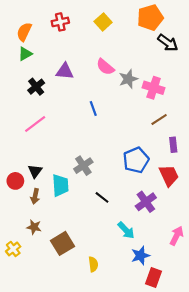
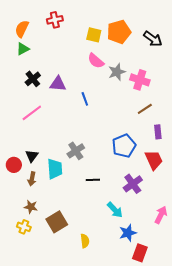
orange pentagon: (150, 18) -> (119, 32), moved
yellow square: (103, 22) -> (94, 35), moved, turned -35
purple triangle: (65, 71) -> (58, 84), moved
black line: (102, 197) -> (93, 180), turned -40
yellow cross: (13, 249) -> (24, 227), moved, turned -32

